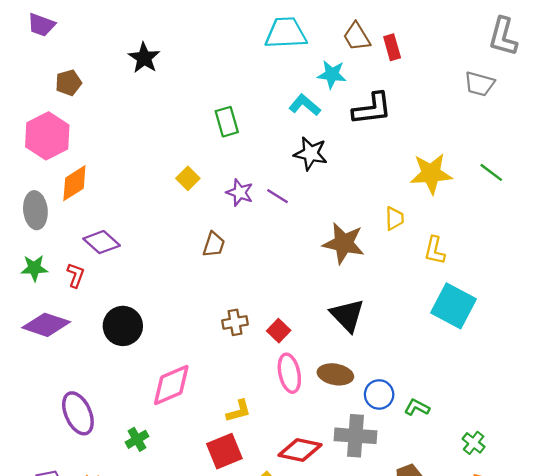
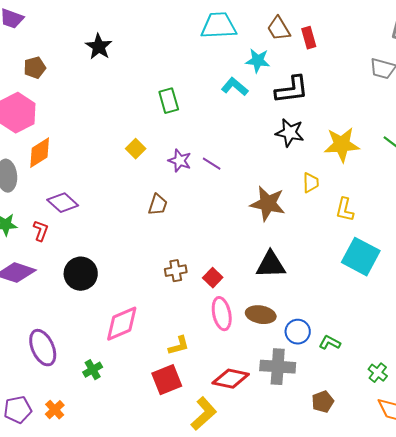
black star: (311, 154) -> (290, 133), moved
black triangle: (347, 315) -> (271, 265), turned -48

